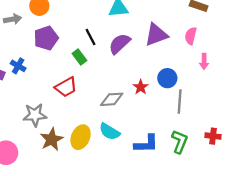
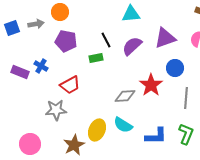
purple pentagon: (46, 38) -> (66, 41), turned 30
green rectangle: (79, 57) -> (96, 58), turned -64
blue circle: (167, 78) -> (175, 68), moved
red trapezoid: (66, 87) -> (70, 85), moved
red star: (141, 87) -> (151, 85), size x1.6
brown star: (52, 139) -> (74, 145), moved

